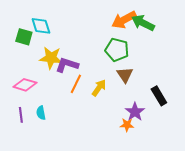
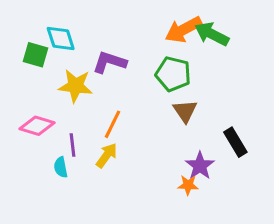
purple L-shape: (67, 65) -> (110, 62), moved
yellow arrow: (99, 88) -> (107, 155), moved
purple line: (21, 115) -> (73, 145), moved

